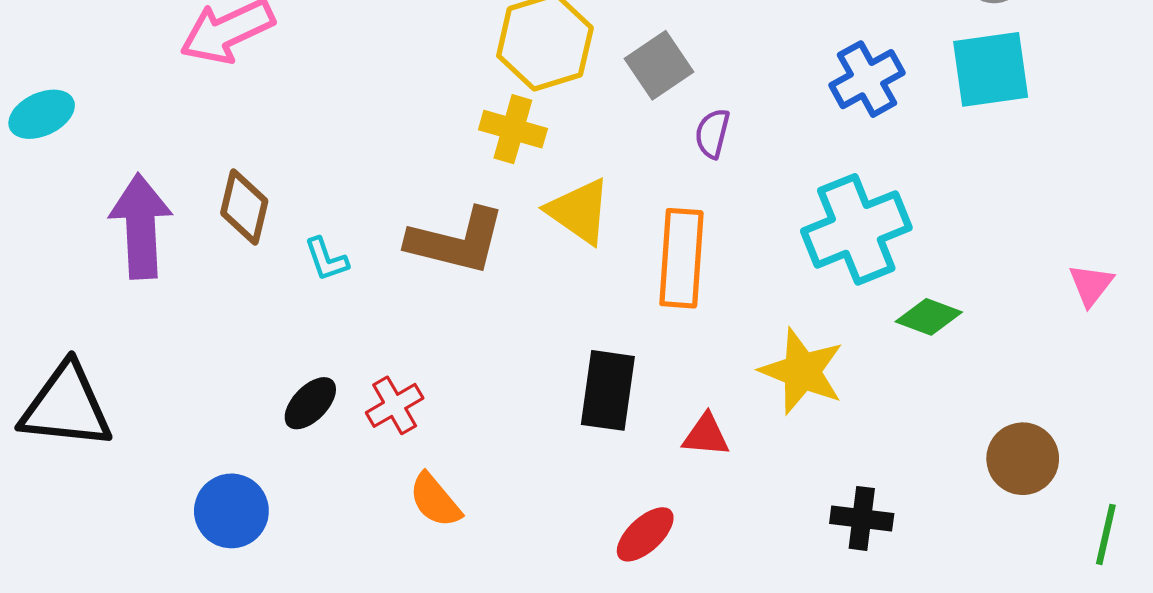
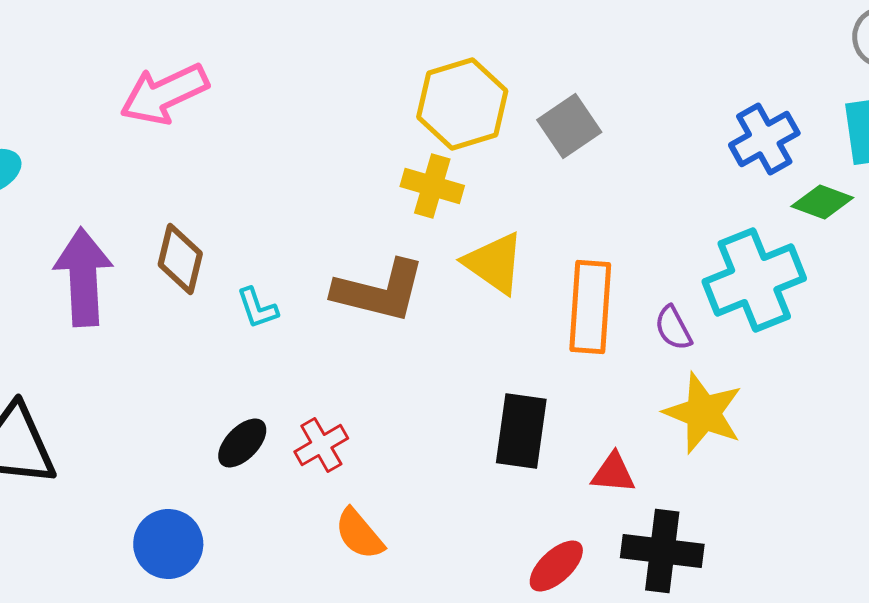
purple semicircle: (712, 133) -> (673, 328), moved, turned -42
green diamond: (929, 317) -> (822, 202), moved
black cross: (862, 518) -> (662, 551), moved, size x1.4

